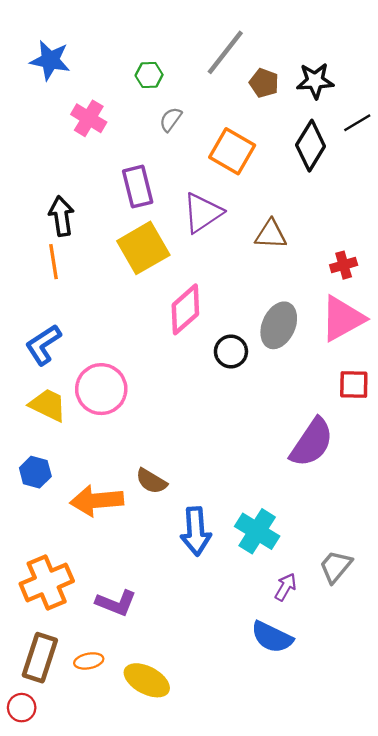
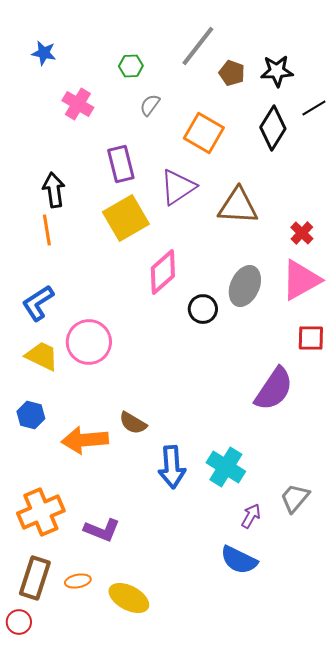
blue star: (50, 60) -> (44, 53), size x0.7
brown triangle: (271, 234) -> (238, 206), size x1.4
red cross: (344, 265) -> (302, 233), turned -30

